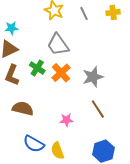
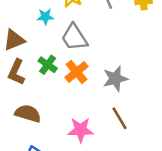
cyan star: (11, 28) -> (45, 17), moved
pink star: (66, 120) -> (81, 130), size x1.5

